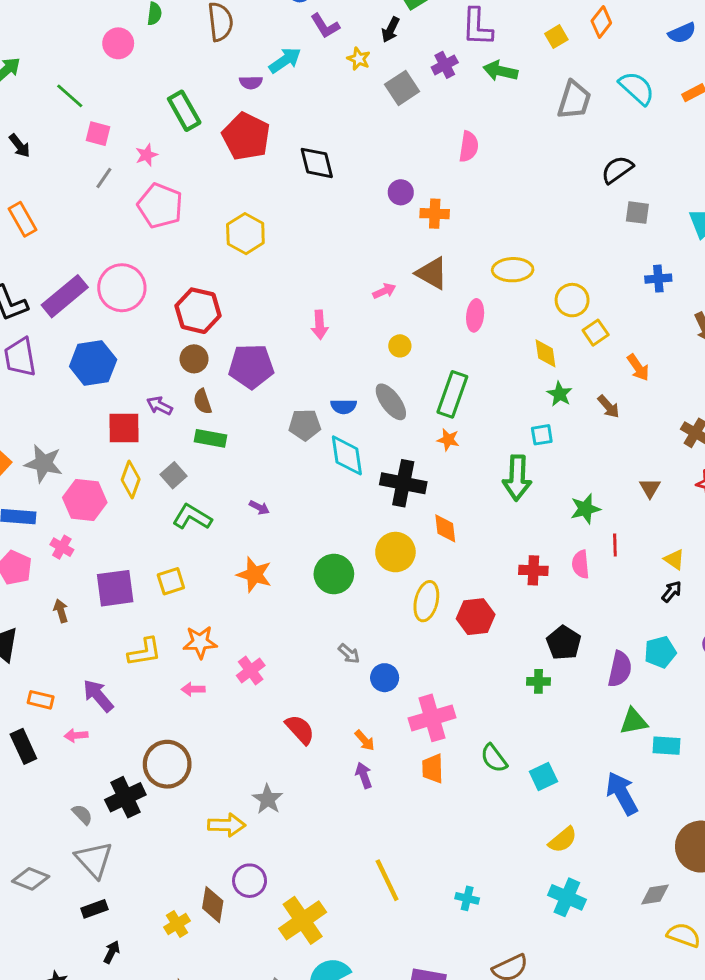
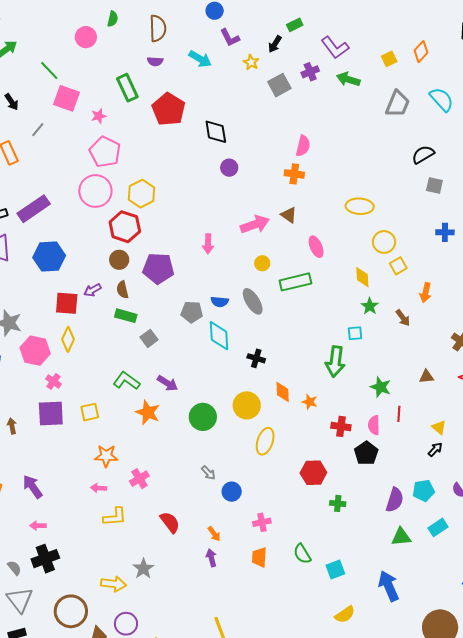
purple L-shape: (477, 27) -> (335, 47), turned -44
cyan arrow: (285, 60) -> (200, 59), turned 60
purple semicircle: (251, 82) -> (155, 61), moved
pink square: (98, 134) -> (66, 98), size x1.5
pink semicircle: (469, 147) -> (303, 146), moved
gray line: (104, 178) -> (38, 130), moved
purple circle: (401, 192) -> (229, 168), moved
yellow hexagon: (245, 234) -> (141, 194), moved
yellow ellipse: (513, 270) -> (360, 206), moved
brown triangle: (432, 273) -> (289, 215), size x0.7
pink circle: (122, 288) -> (95, 191), moved
pink arrow: (384, 291) -> (255, 224), size x1.8
pink ellipse: (475, 315) -> (316, 247), turned -35
orange arrow: (638, 367) -> (426, 293), turned 42
green rectangle: (452, 394) -> (295, 282), moved, turned 52
purple arrow: (160, 406) -> (92, 290), turned -60
orange star: (448, 440) -> (310, 402), moved
gray square: (174, 475) -> (149, 338), moved
black cross: (403, 483) -> (256, 358), size x0.6
brown triangle: (650, 488) -> (426, 377), turned 49
purple arrow: (259, 507) -> (167, 383), moved, size x1.5
green star: (585, 509) -> (381, 387), turned 30
green L-shape: (192, 517) -> (126, 381), moved
pink cross: (62, 547) -> (53, 381), moved
red hexagon: (476, 617) -> (313, 473), moved
black pentagon: (564, 643) -> (366, 453), moved
yellow L-shape: (145, 652) -> (115, 517), moved
pink cross: (432, 718) -> (262, 522), size x0.6
pink arrow: (76, 735) -> (38, 526), moved
cyan rectangle: (666, 746) -> (438, 527), moved, turned -42
brown circle: (167, 764) -> (71, 611), moved

